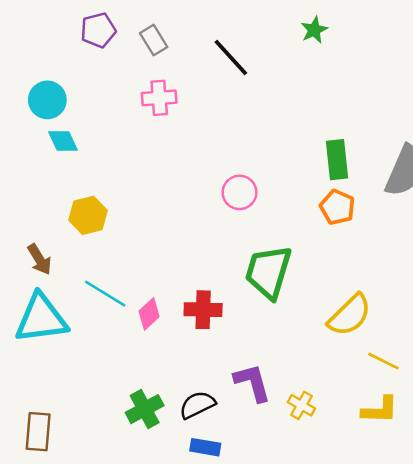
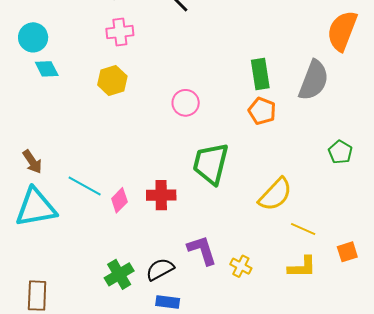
yellow hexagon: (88, 215) -> (112, 80), moved

